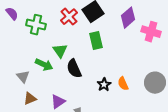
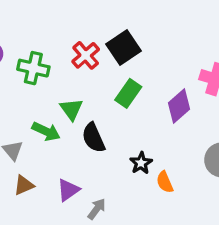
purple diamond: (128, 18) -> (179, 106), moved
green rectangle: (96, 41) -> (128, 93), turned 48
orange semicircle: (123, 84) -> (165, 182), moved

